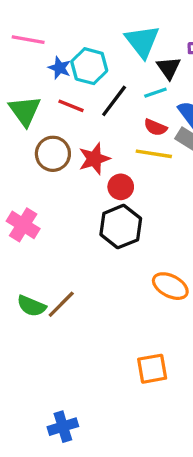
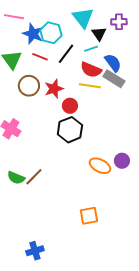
blue star: (60, 68) -> (33, 34), size x1.5
red semicircle: (155, 127) -> (91, 70), size x1.5

